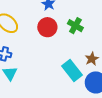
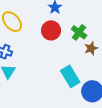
brown star: (92, 59) -> (91, 48), moved

